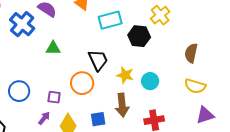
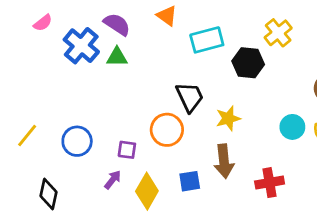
green triangle: (53, 48) -> (117, 57), moved
yellow star: (125, 75) -> (228, 118), turned -30
cyan circle: (150, 81) -> (292, 127), moved

